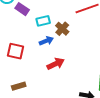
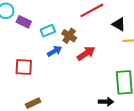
red arrow: (56, 64) -> (86, 53), moved

